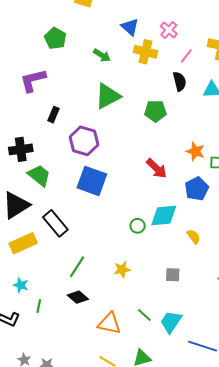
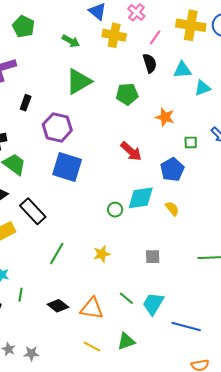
orange star: (195, 151) -> (165, 117), moved
yellow semicircle: (194, 237) -> (172, 209), moved
black diamond: (78, 297) -> (58, 306), moved

